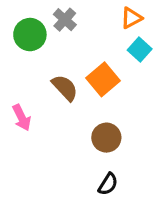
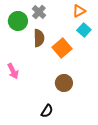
brown semicircle: (65, 88) -> (39, 38), moved, turned 42
black semicircle: (108, 184) -> (47, 111), moved

